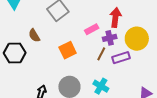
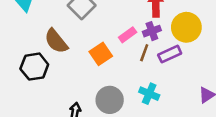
pink rectangle: (92, 29) -> (128, 35), moved
brown semicircle: (34, 35) -> (56, 41), size x1.5

